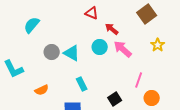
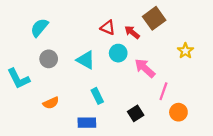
red triangle: (92, 13) -> (108, 28), moved
brown square: (147, 14) -> (154, 18), moved
pink arrow: (123, 49) -> (145, 68), moved
gray circle: (52, 52) -> (49, 59), moved

